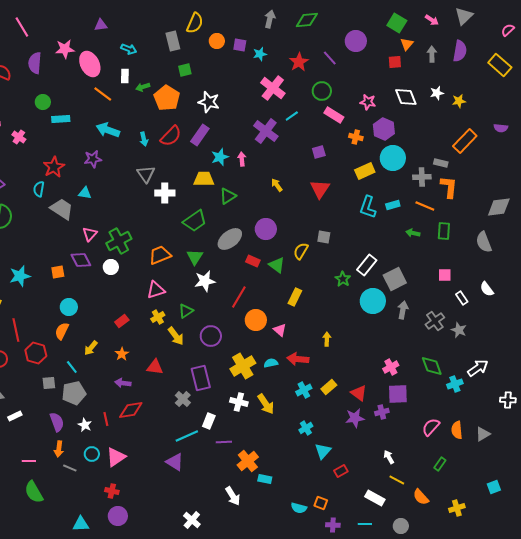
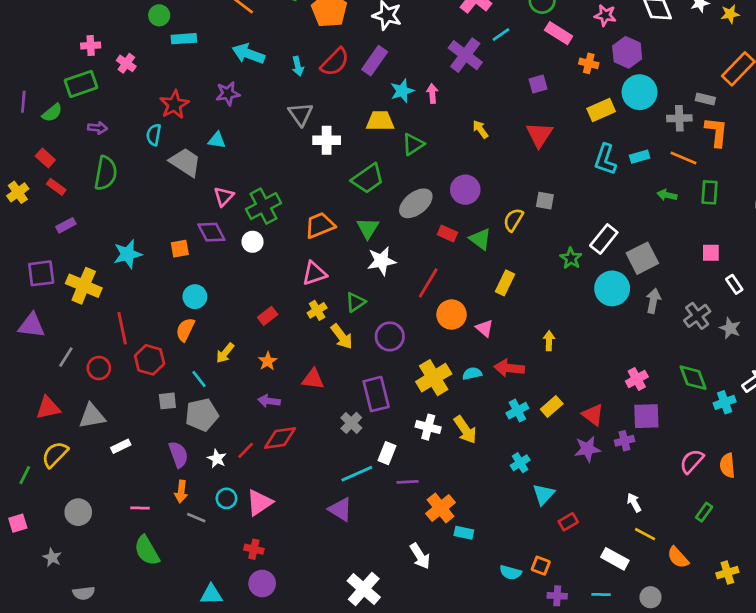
red line: (106, 419) -> (246, 450), turned 56
white cross: (192, 520) -> (364, 589), size x1.4

